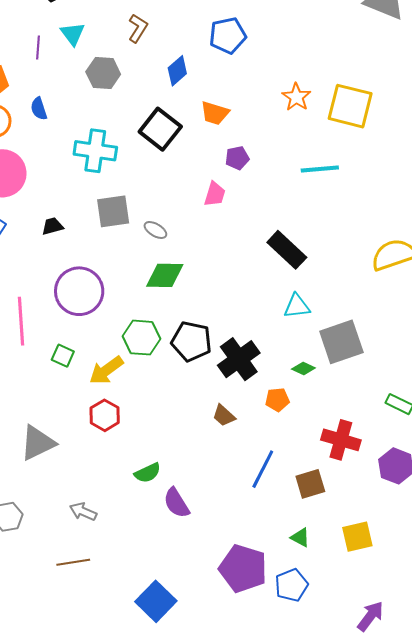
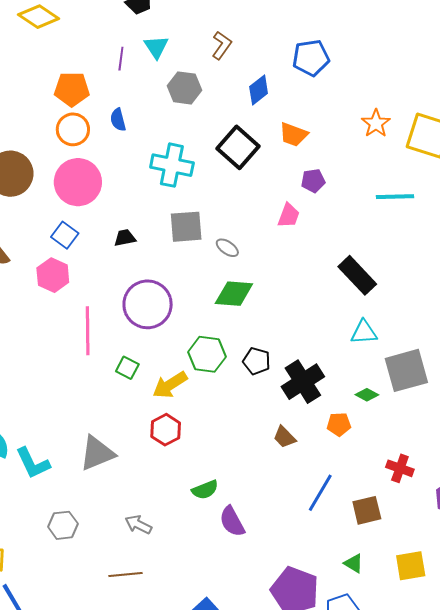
black pentagon: (191, 341) -> (257, 361), size x0.7
red cross: (341, 440) -> (400, 468), size x0.7

